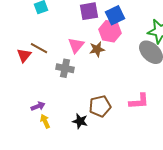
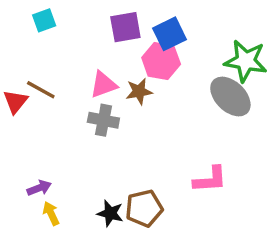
pink triangle: (76, 45) -> (103, 85), turned 30
gray cross: (65, 68) -> (103, 120), moved
brown pentagon: (100, 106) -> (144, 208), moved

